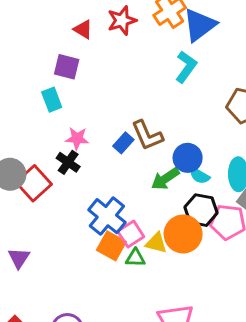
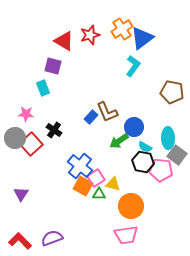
red triangle: (83, 29) -> (64, 41), size x1.5
pink star: (77, 138) -> (26, 114), moved
cyan semicircle: (200, 176) -> (145, 147), moved
orange circle: (183, 234) -> (131, 206), moved

